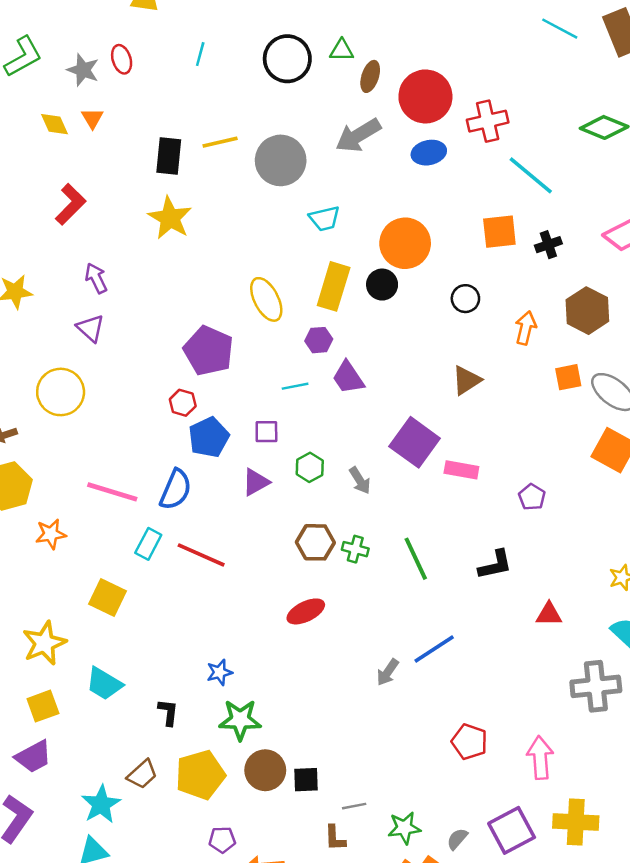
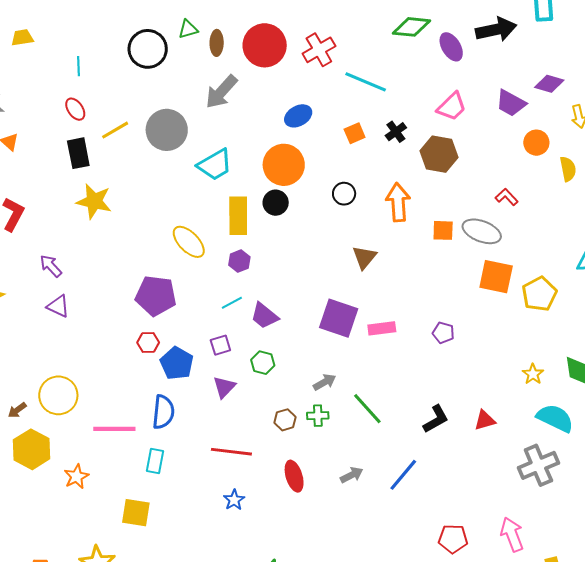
red ellipse: (122, 59) -> (75, 109), moved
blue ellipse: (429, 153) -> (298, 116), moved
cyan trapezoid: (324, 218) -> (215, 165), size x1.4
orange square: (499, 232) -> (355, 133), size x0.7
brown hexagon: (587, 311) -> (439, 154), moved
orange arrow: (526, 328) -> (398, 202), size x1.4
orange square: (568, 377) -> (443, 230), turned 30
purple trapezoid: (348, 378) -> (264, 316), moved
yellow circle: (61, 392) -> (58, 395), moved
gray arrow: (360, 480) -> (325, 382), moved, turned -70
brown hexagon: (315, 542) -> (285, 420), size x0.7
red line: (201, 555) -> (231, 452), moved
black L-shape: (495, 565) -> (436, 419), moved
red ellipse: (306, 611) -> (294, 476), turned -64
blue star: (219, 672) -> (234, 500), moved
gray arrow: (388, 672) -> (352, 475), moved, turned -135

